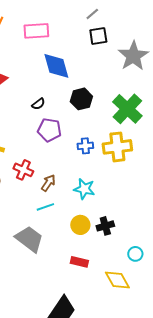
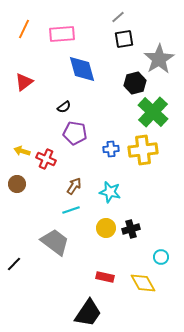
black hexagon: (81, 99) -> (135, 83), moved
red cross: (23, 170) -> (46, 159), moved
red rectangle: (79, 262) -> (105, 277), moved

